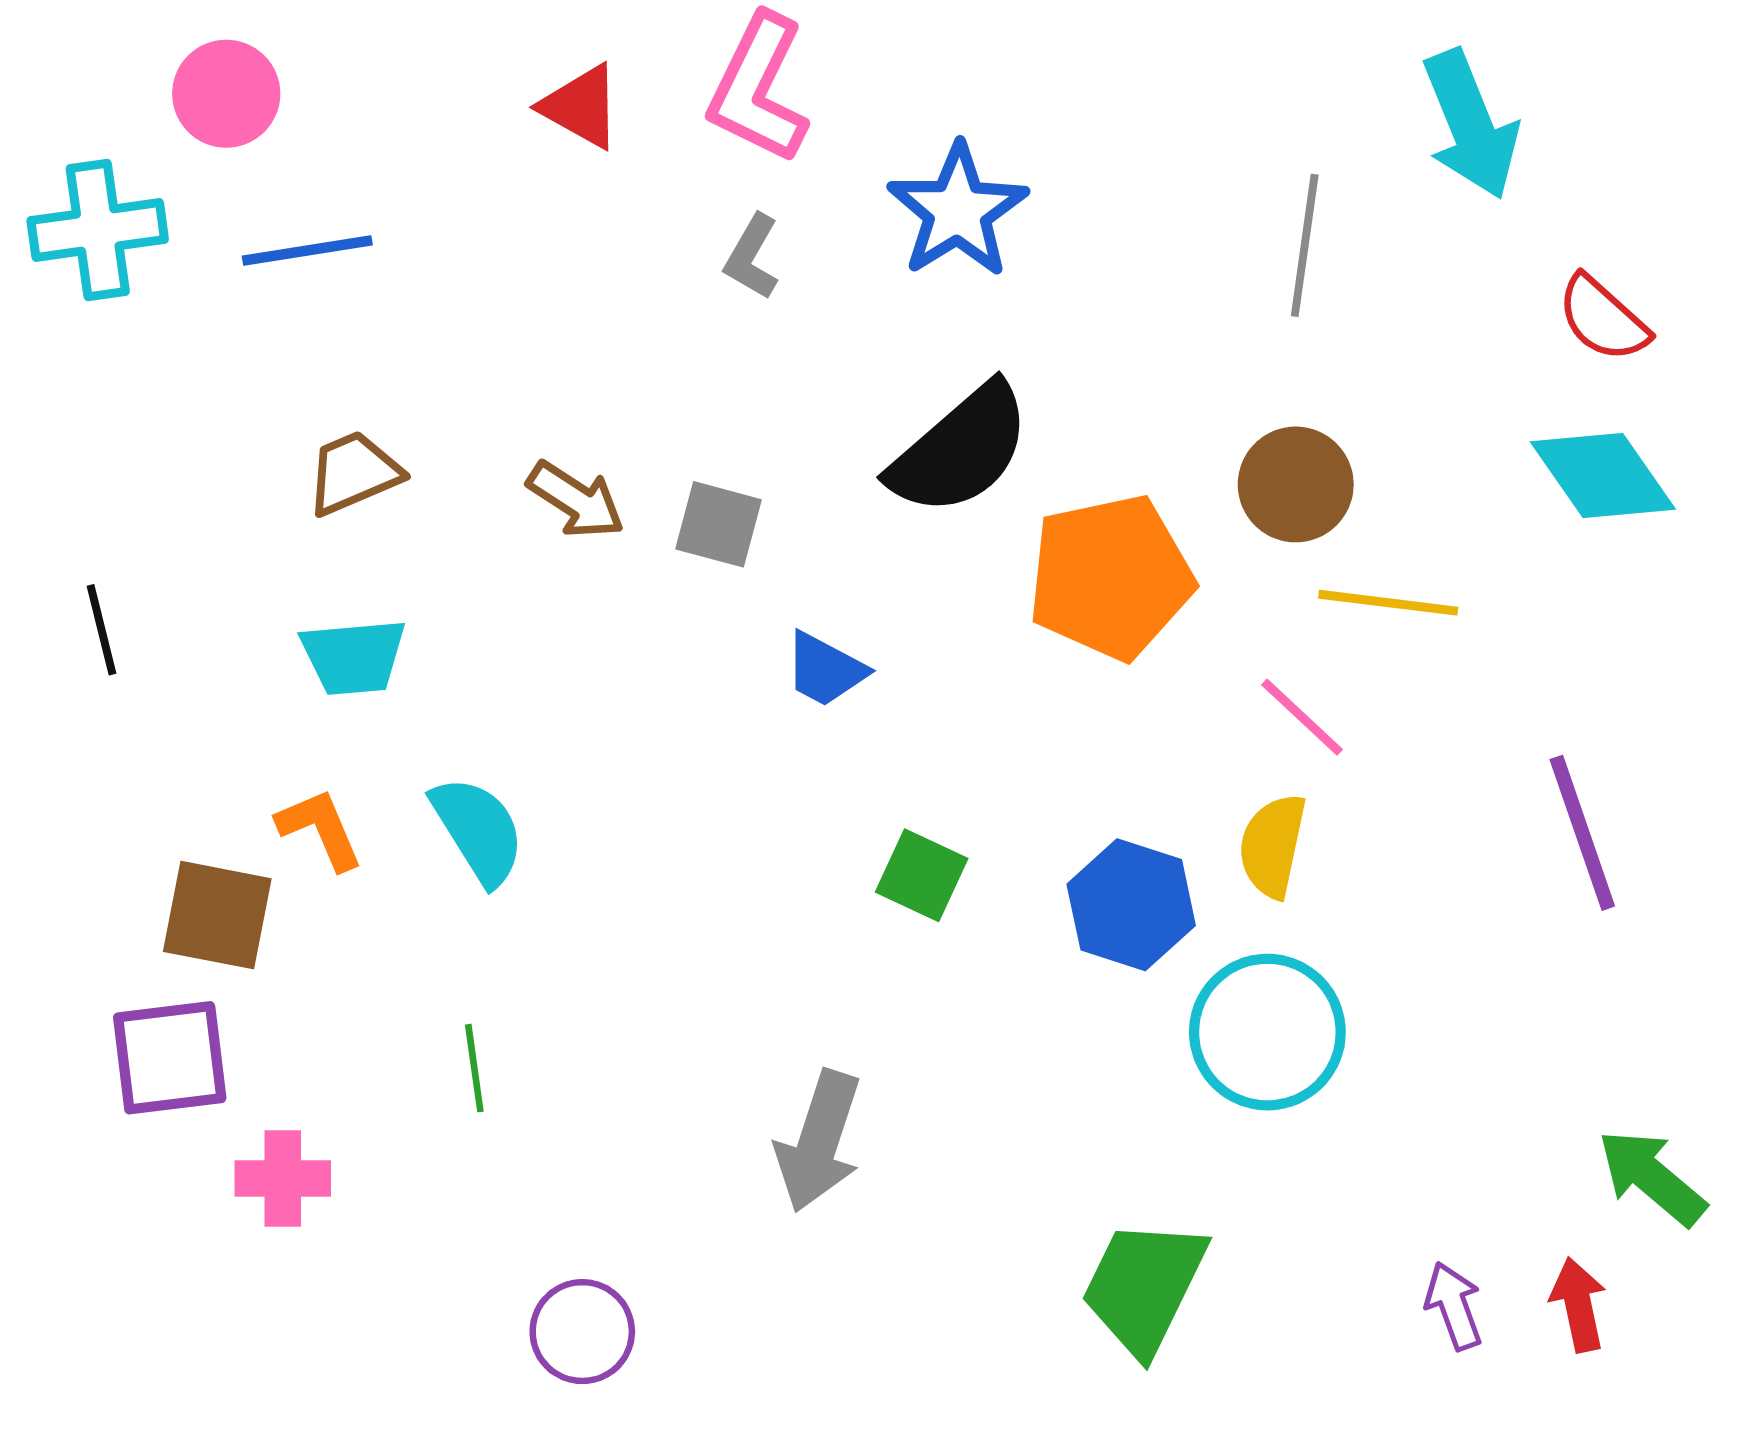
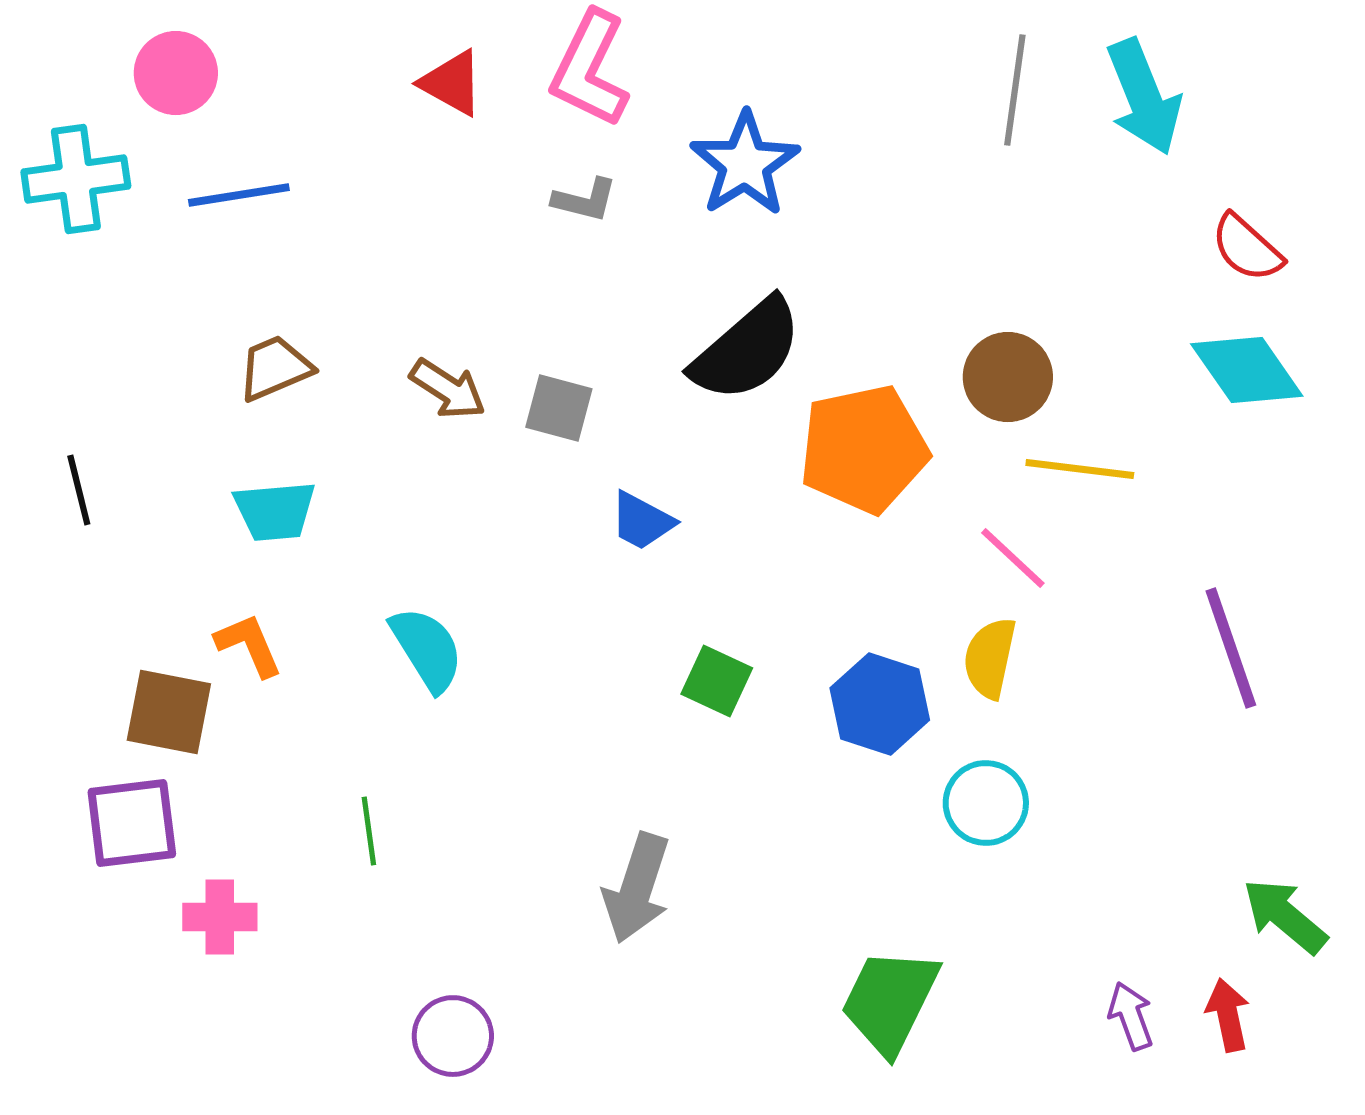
gray line: (1305, 245) -> (1015, 90), moved
gray L-shape: (752, 257) -> (585, 200), turned -106
cyan semicircle: (478, 830) -> (427, 649), moved
cyan circle: (1267, 1032) -> (986, 803), size x0.7

